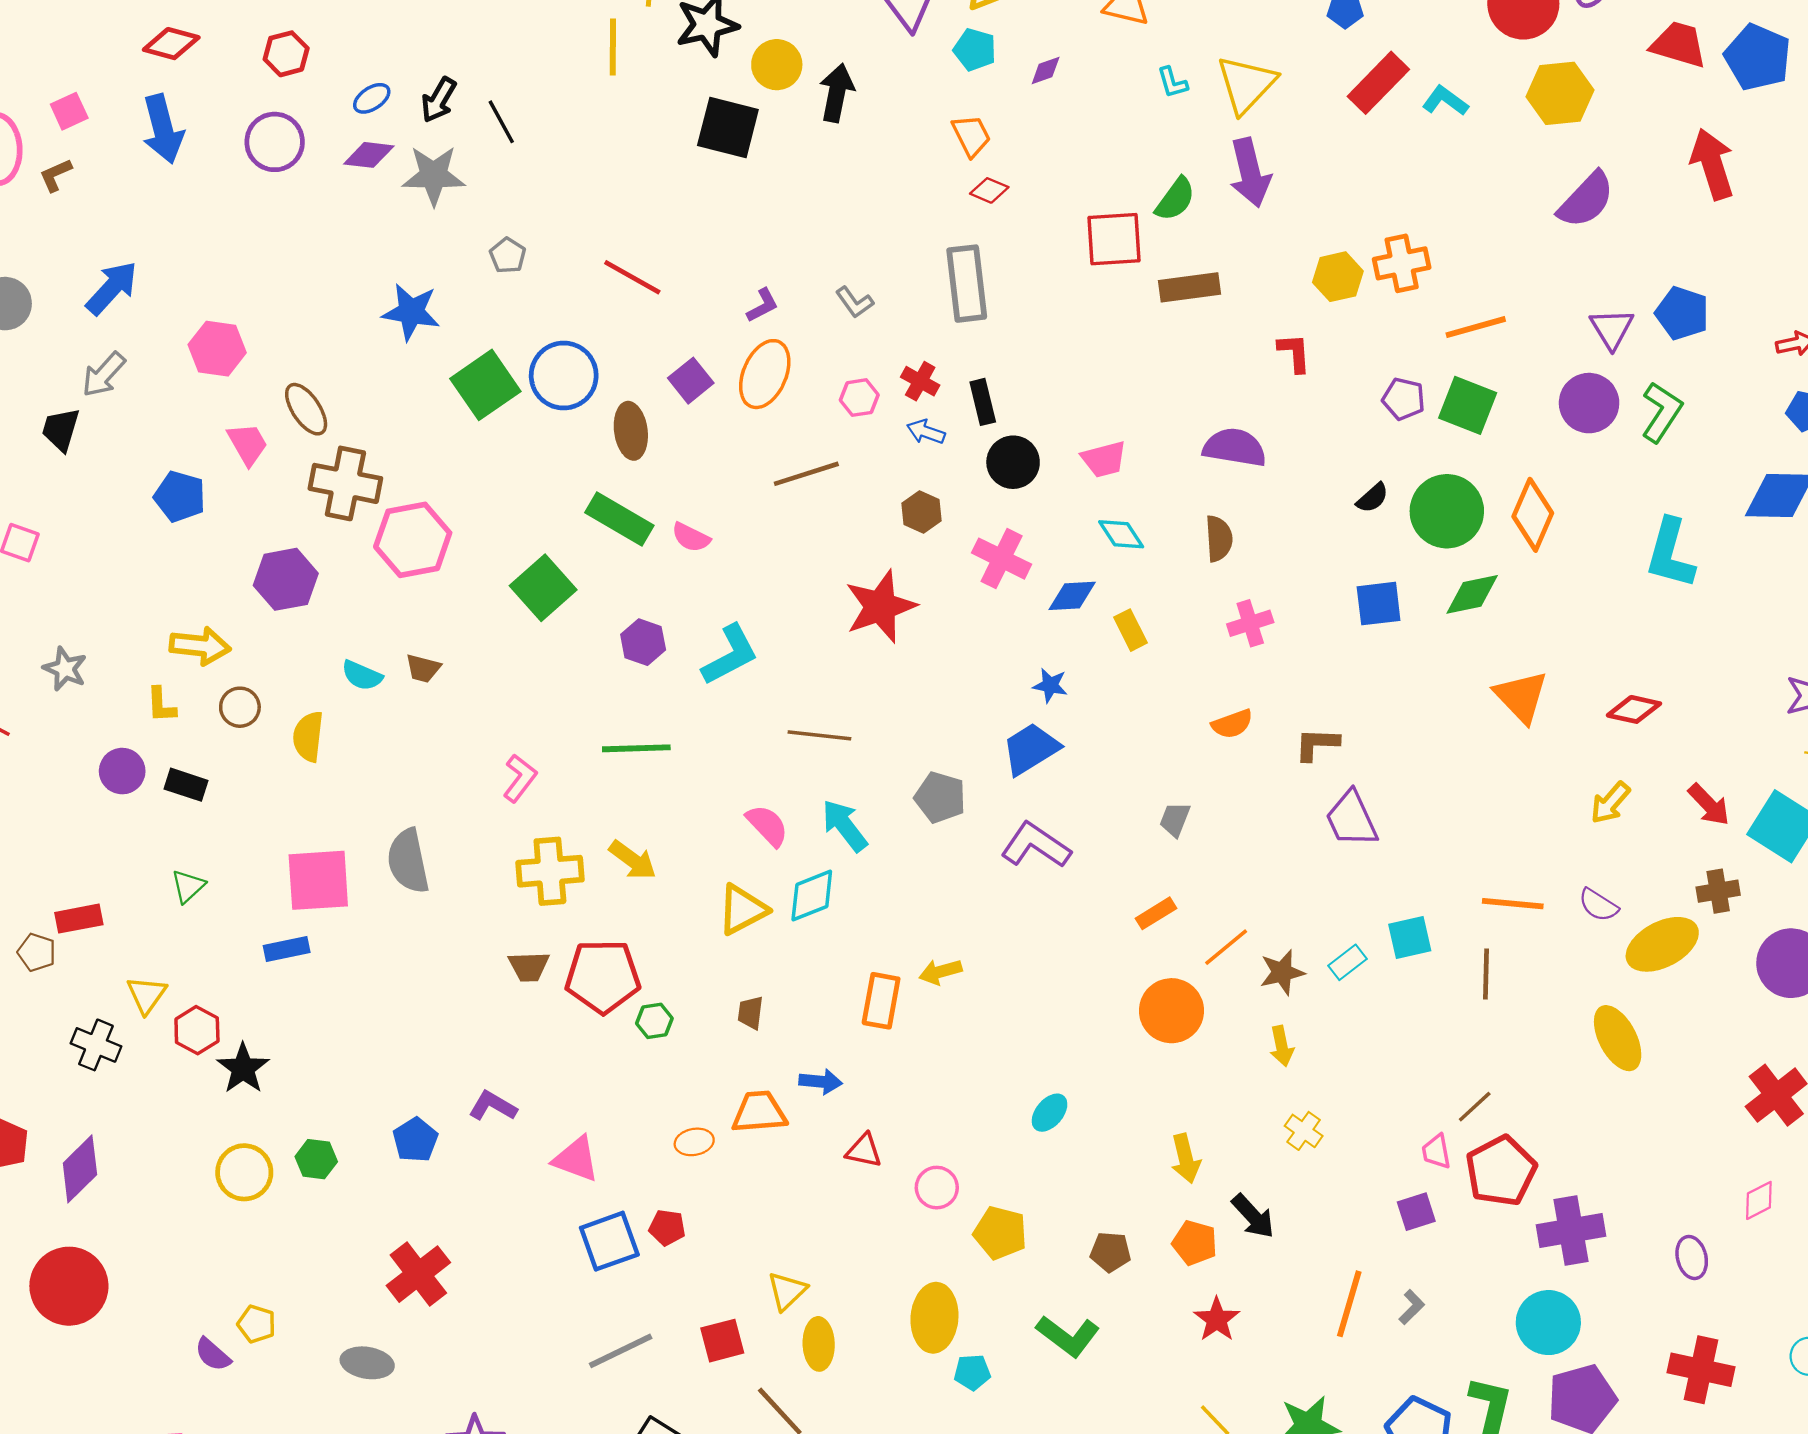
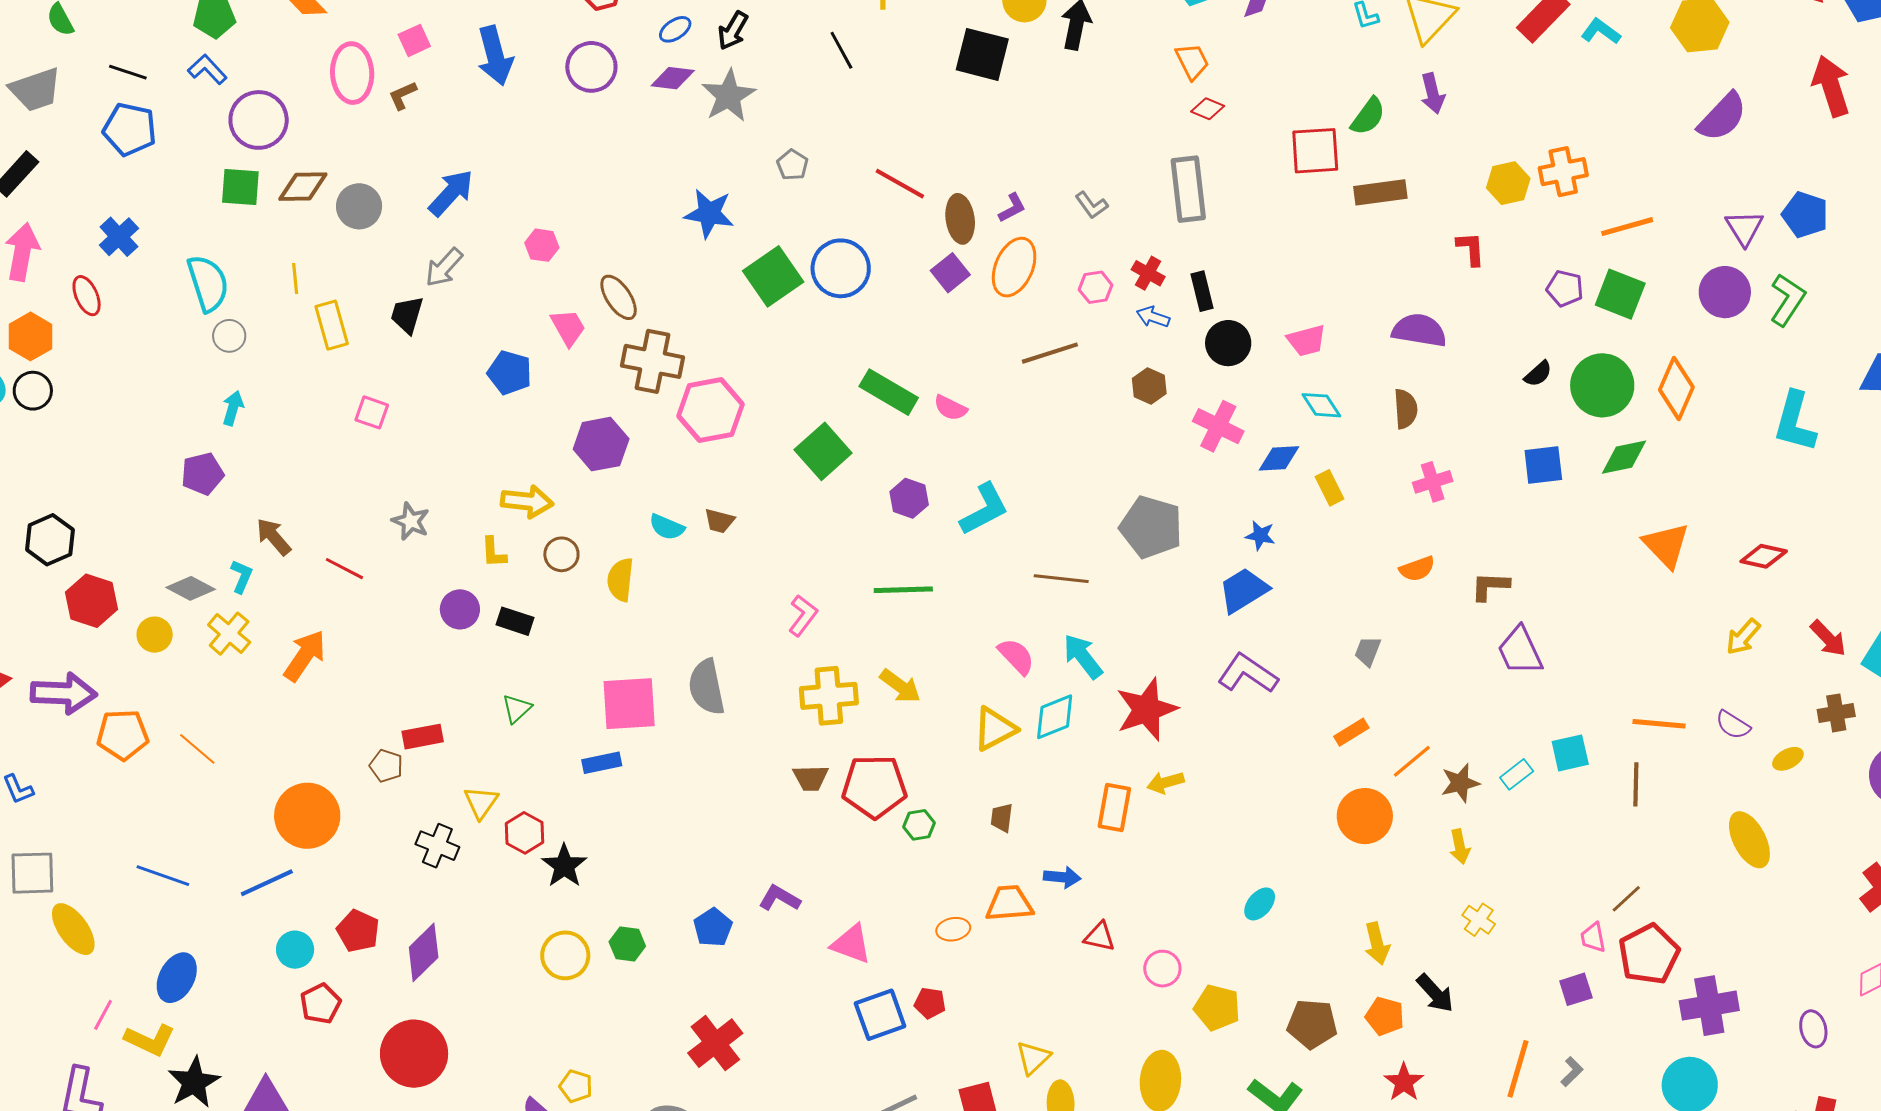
black line: (501, 122) -> (841, 50), moved
purple arrow: (1250, 173) -> (1433, 93), size x0.7
gray star: (434, 175) -> (729, 96), turned -30
pink hexagon: (217, 349) -> (542, 245), size x0.7
brown ellipse: (631, 431) -> (960, 219), moved
red star: (880, 607) -> (1147, 709), moved
gray pentagon: (940, 797) -> (1151, 527), moved, size x1.4
yellow ellipse: (1662, 944) -> (1788, 759), size x0.5
brown pentagon: (1110, 1252) -> (1312, 1024), size x1.4

